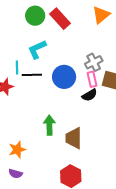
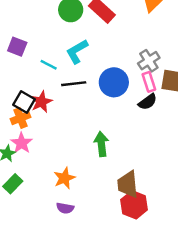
cyan line: (17, 67) -> (49, 65), moved, turned -56
brown trapezoid: (74, 138) -> (128, 184), moved

